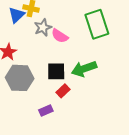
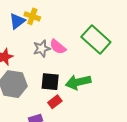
green rectangle: (97, 24) -> (96, 39), turned -36
gray star: (43, 27) -> (42, 49), moved

